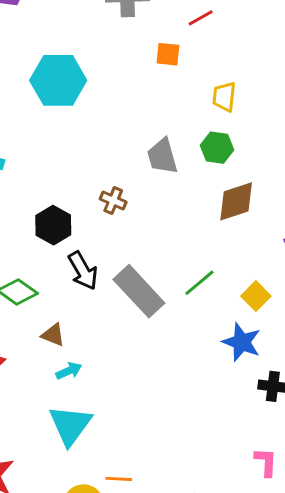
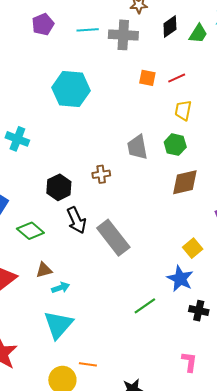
red line: (201, 18) -> (177, 78), moved
brown cross: (113, 201) -> (101, 174), turned -36
green line: (199, 283) -> (145, 306), moved
brown triangle: (53, 335) -> (44, 270), moved, turned -42

